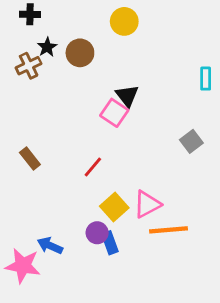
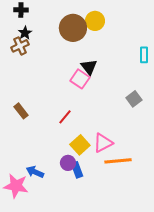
yellow circle: (124, 21) -> (95, 21), moved
black star: (47, 47) -> (25, 33), moved
brown circle: (80, 53) -> (73, 28), moved, size x1.4

